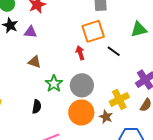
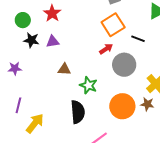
red arrow: (80, 53) -> (106, 49), turned 88
gray circle: (82, 85) -> (124, 65), moved
black semicircle: (37, 107) -> (78, 112), size x1.6

